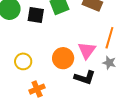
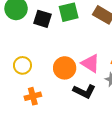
pink triangle: (87, 50) -> (91, 63), turned -42

